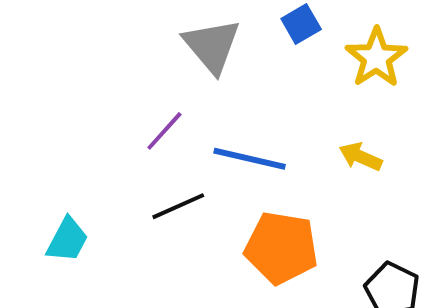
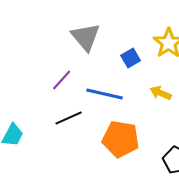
blue square: (301, 24) -> (131, 58), moved

